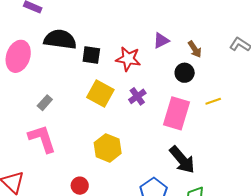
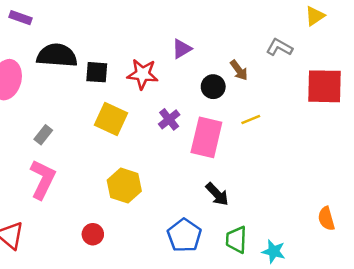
brown arrow: (195, 49) -> (239, 70), moved
purple cross: (137, 96) -> (169, 119), moved
pink L-shape: (42, 139) -> (43, 179), turned 48
black arrow: (182, 160) -> (217, 194), size x0.7

